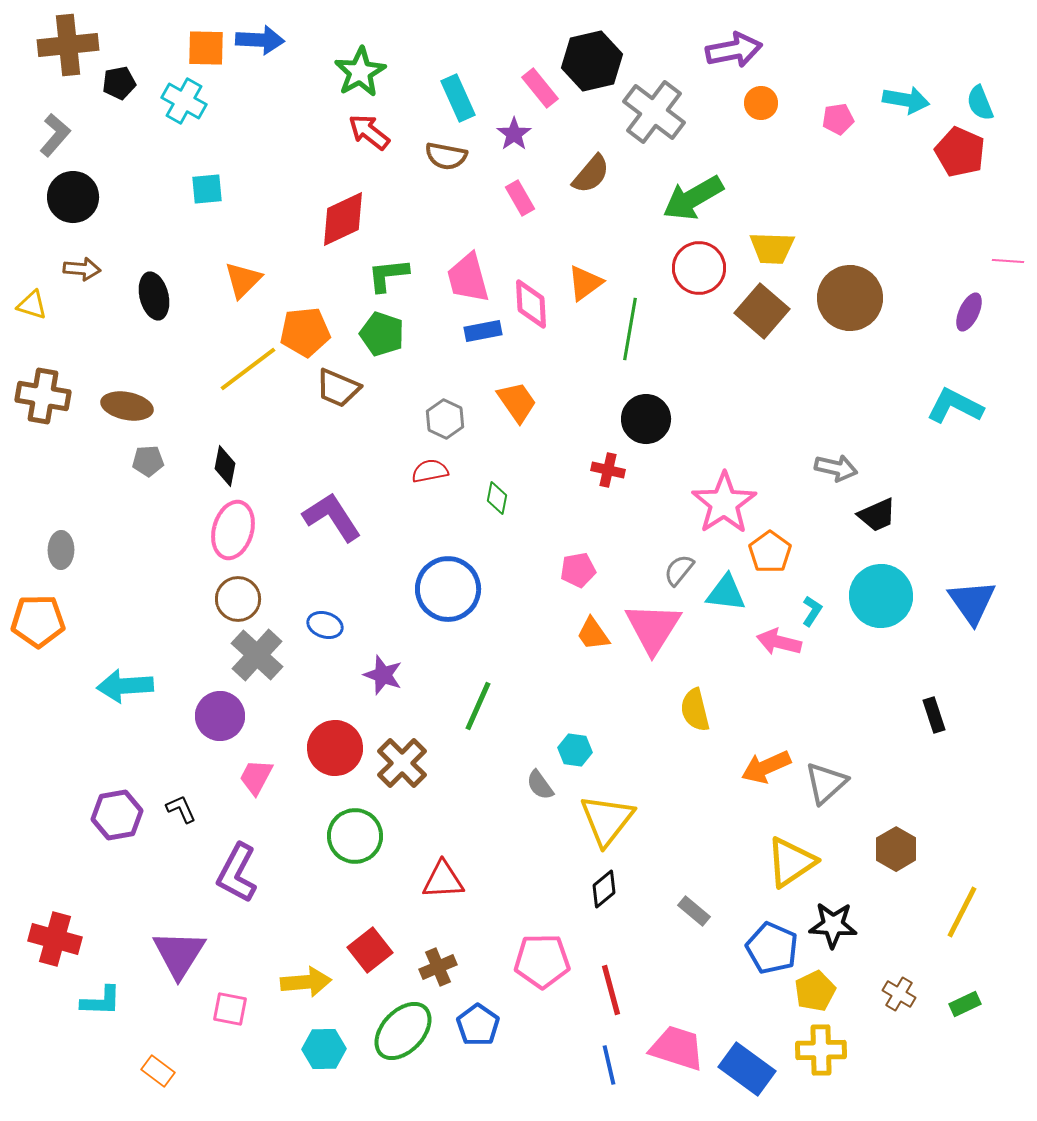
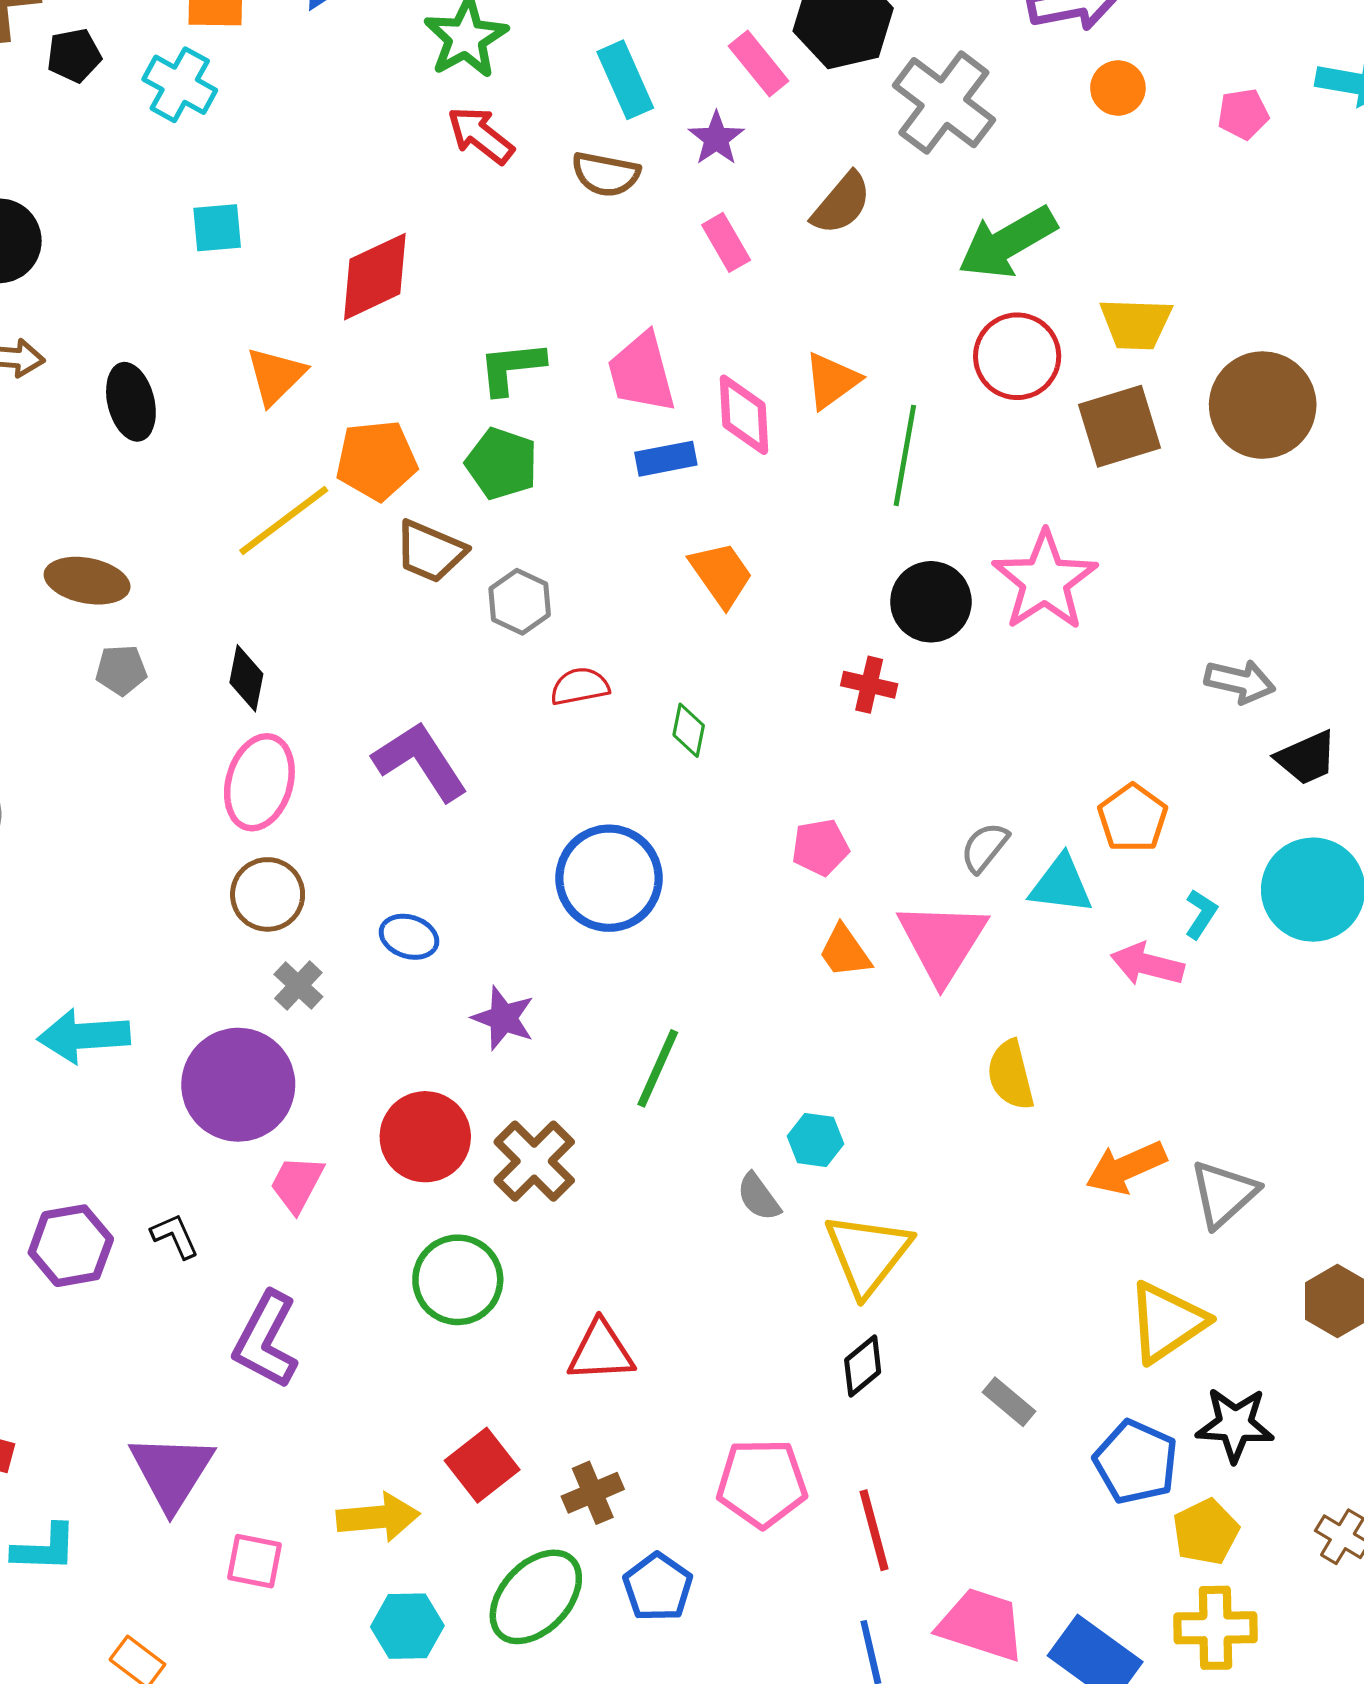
red diamond: (343, 219) -> (375, 277), moved
brown square: (762, 311) -> (1120, 426), turned 32
gray hexagon: (445, 419) -> (520, 602), moved
pink star: (724, 503) -> (1045, 581), moved
gray cross: (257, 655) -> (298, 986), size x0.6
purple circle: (220, 716) -> (238, 1085), size x1.4

